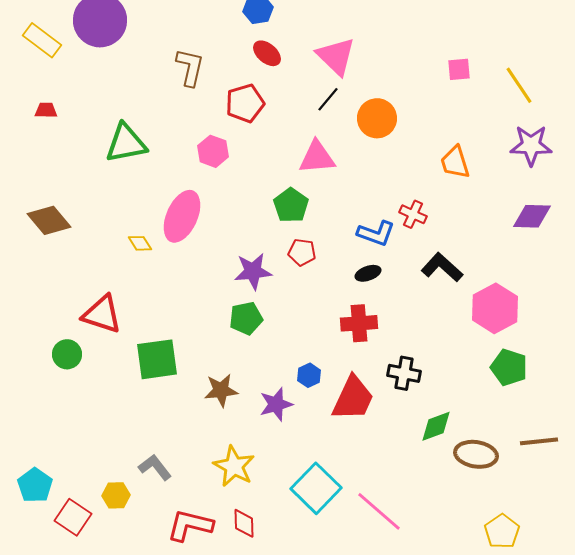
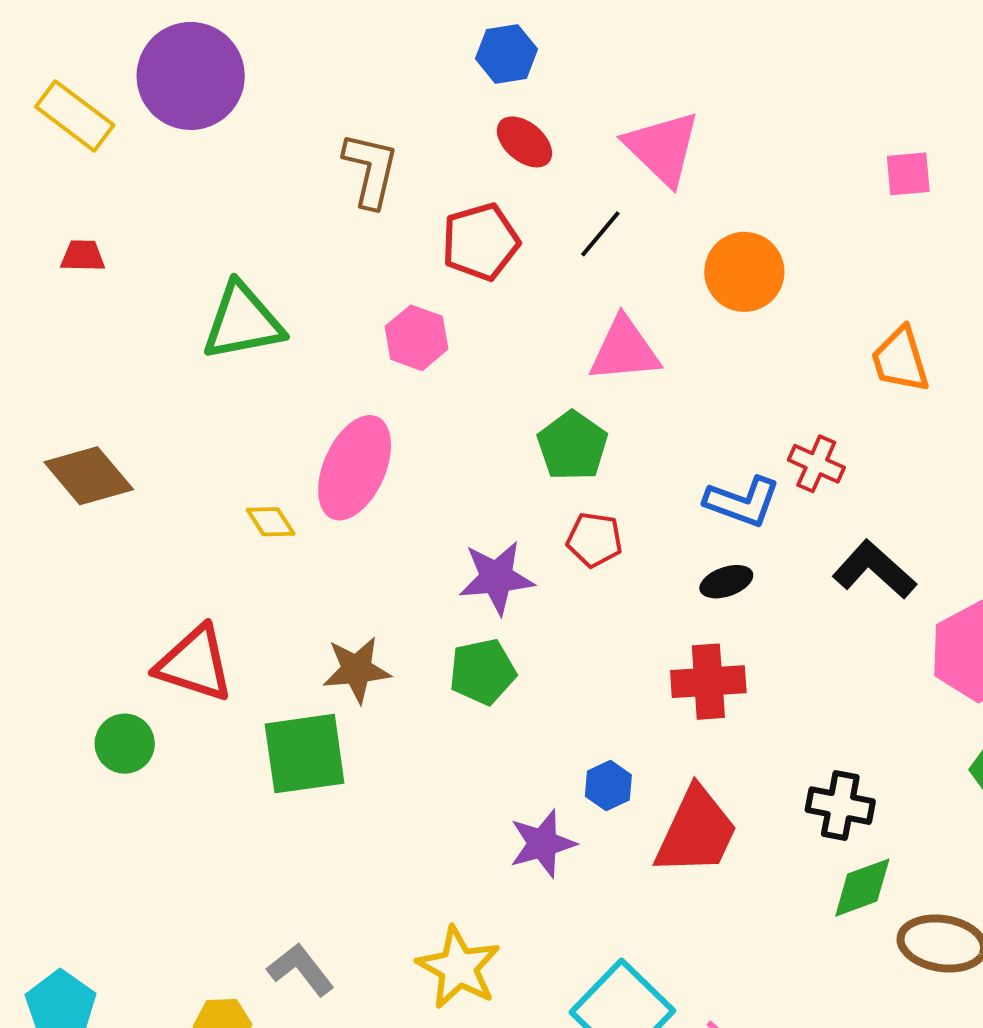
black line: (328, 99) -> (600, 234), moved
black cross: (404, 373) -> (840, 806), moved
brown star: (221, 390) -> (357, 670), moved

